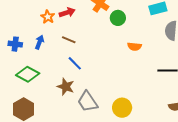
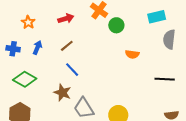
orange star: (48, 17) -> (28, 22), moved
brown line: (69, 40) -> (67, 46), turned -64

